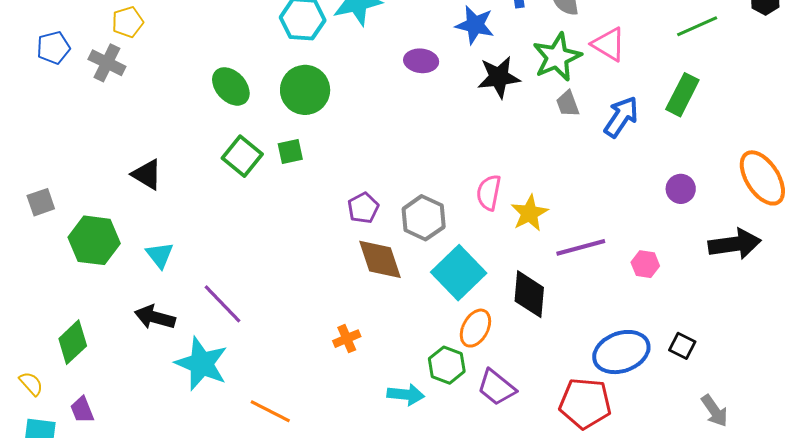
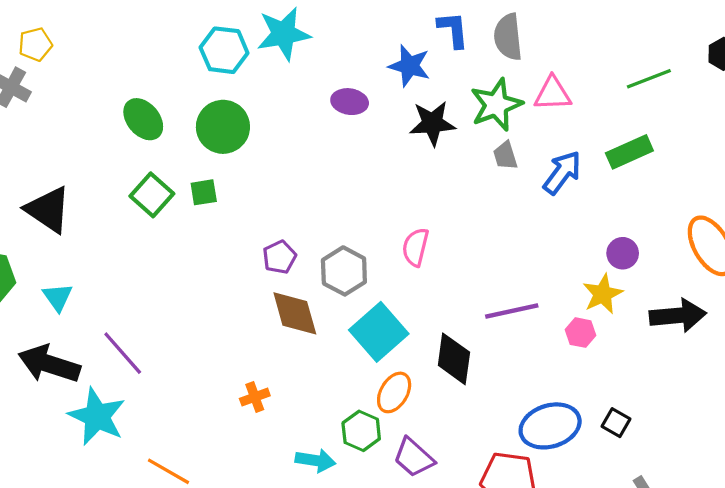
pink triangle: (609, 44) -> (553, 94), turned -36
green rectangle: (682, 95) -> (629, 152), turned 36
black triangle: (147, 174) -> (48, 210), size x1.4
yellow star: (529, 213) -> (603, 294), moved
black arrow: (155, 317) -> (49, 364), size x1.4

